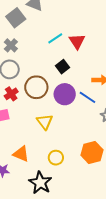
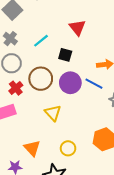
cyan line: (55, 38) -> (41, 41), moved
black square: (62, 67) -> (65, 55), turned -32
orange triangle: (21, 154) -> (32, 148), turned 30

